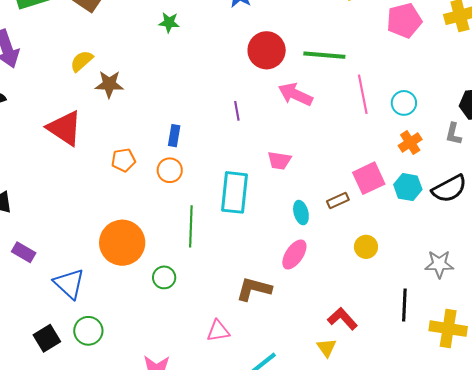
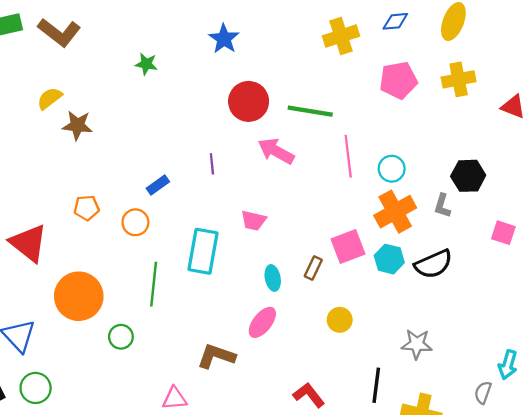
red triangle: (65, 128) -> (29, 243), moved
blue rectangle: (174, 136) -> (158, 185), moved, turned 40
orange cross: (410, 143) -> (395, 212), size x1.6
brown rectangle: (338, 201) -> (313, 268), turned -45

